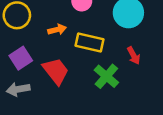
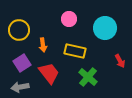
orange arrow: (57, 30) -> (43, 45), moved, turned 96
red arrow: (134, 56) -> (120, 61), moved

